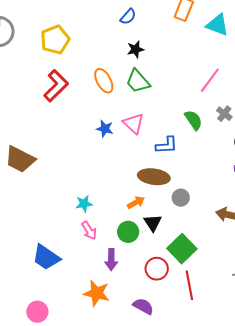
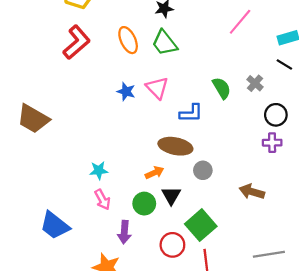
pink line: (210, 80) -> (240, 22), moved

